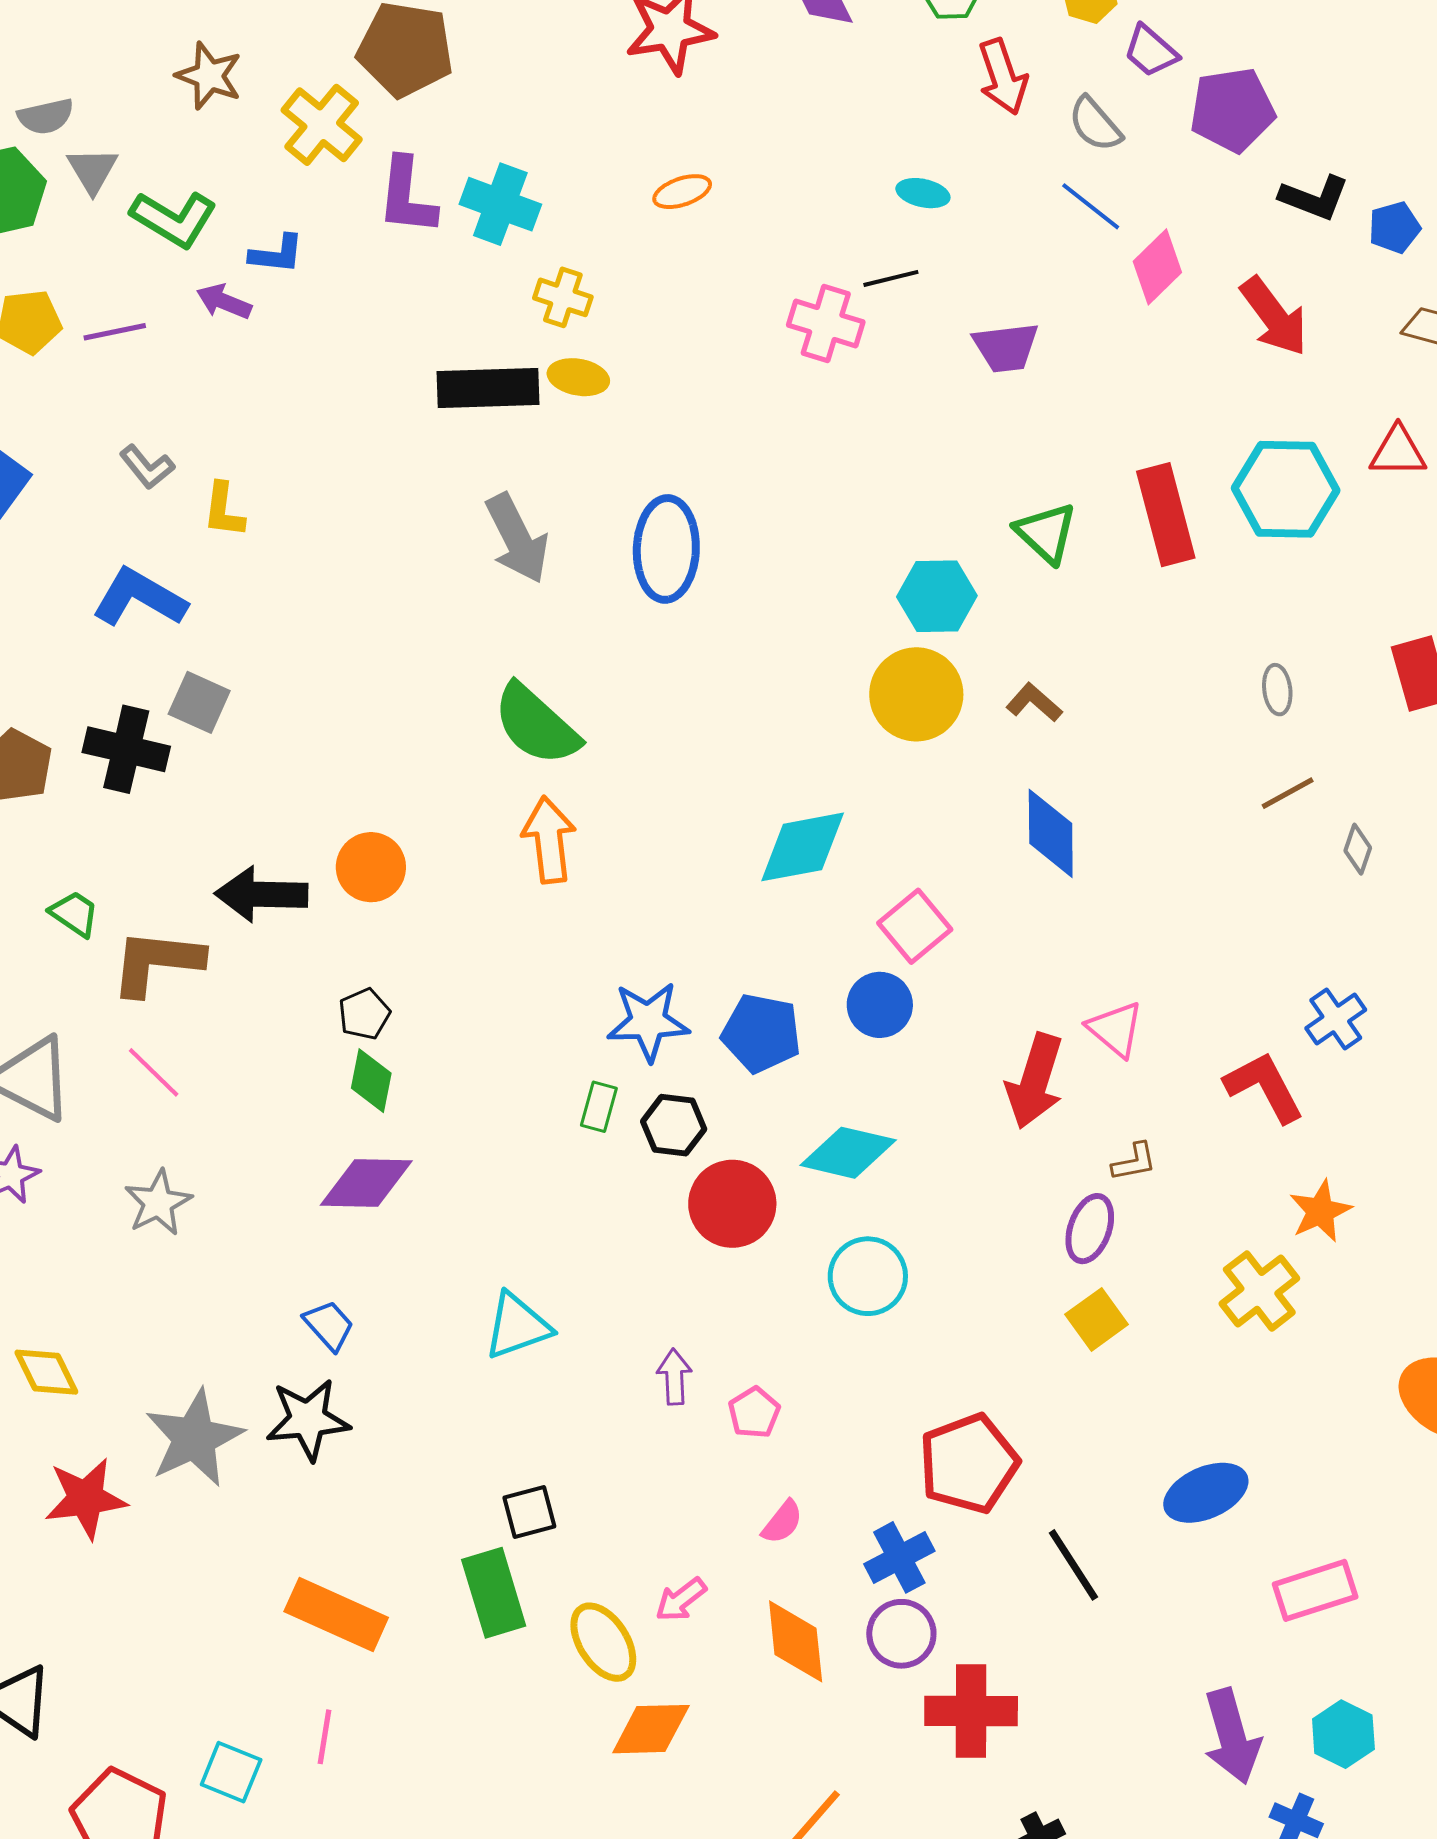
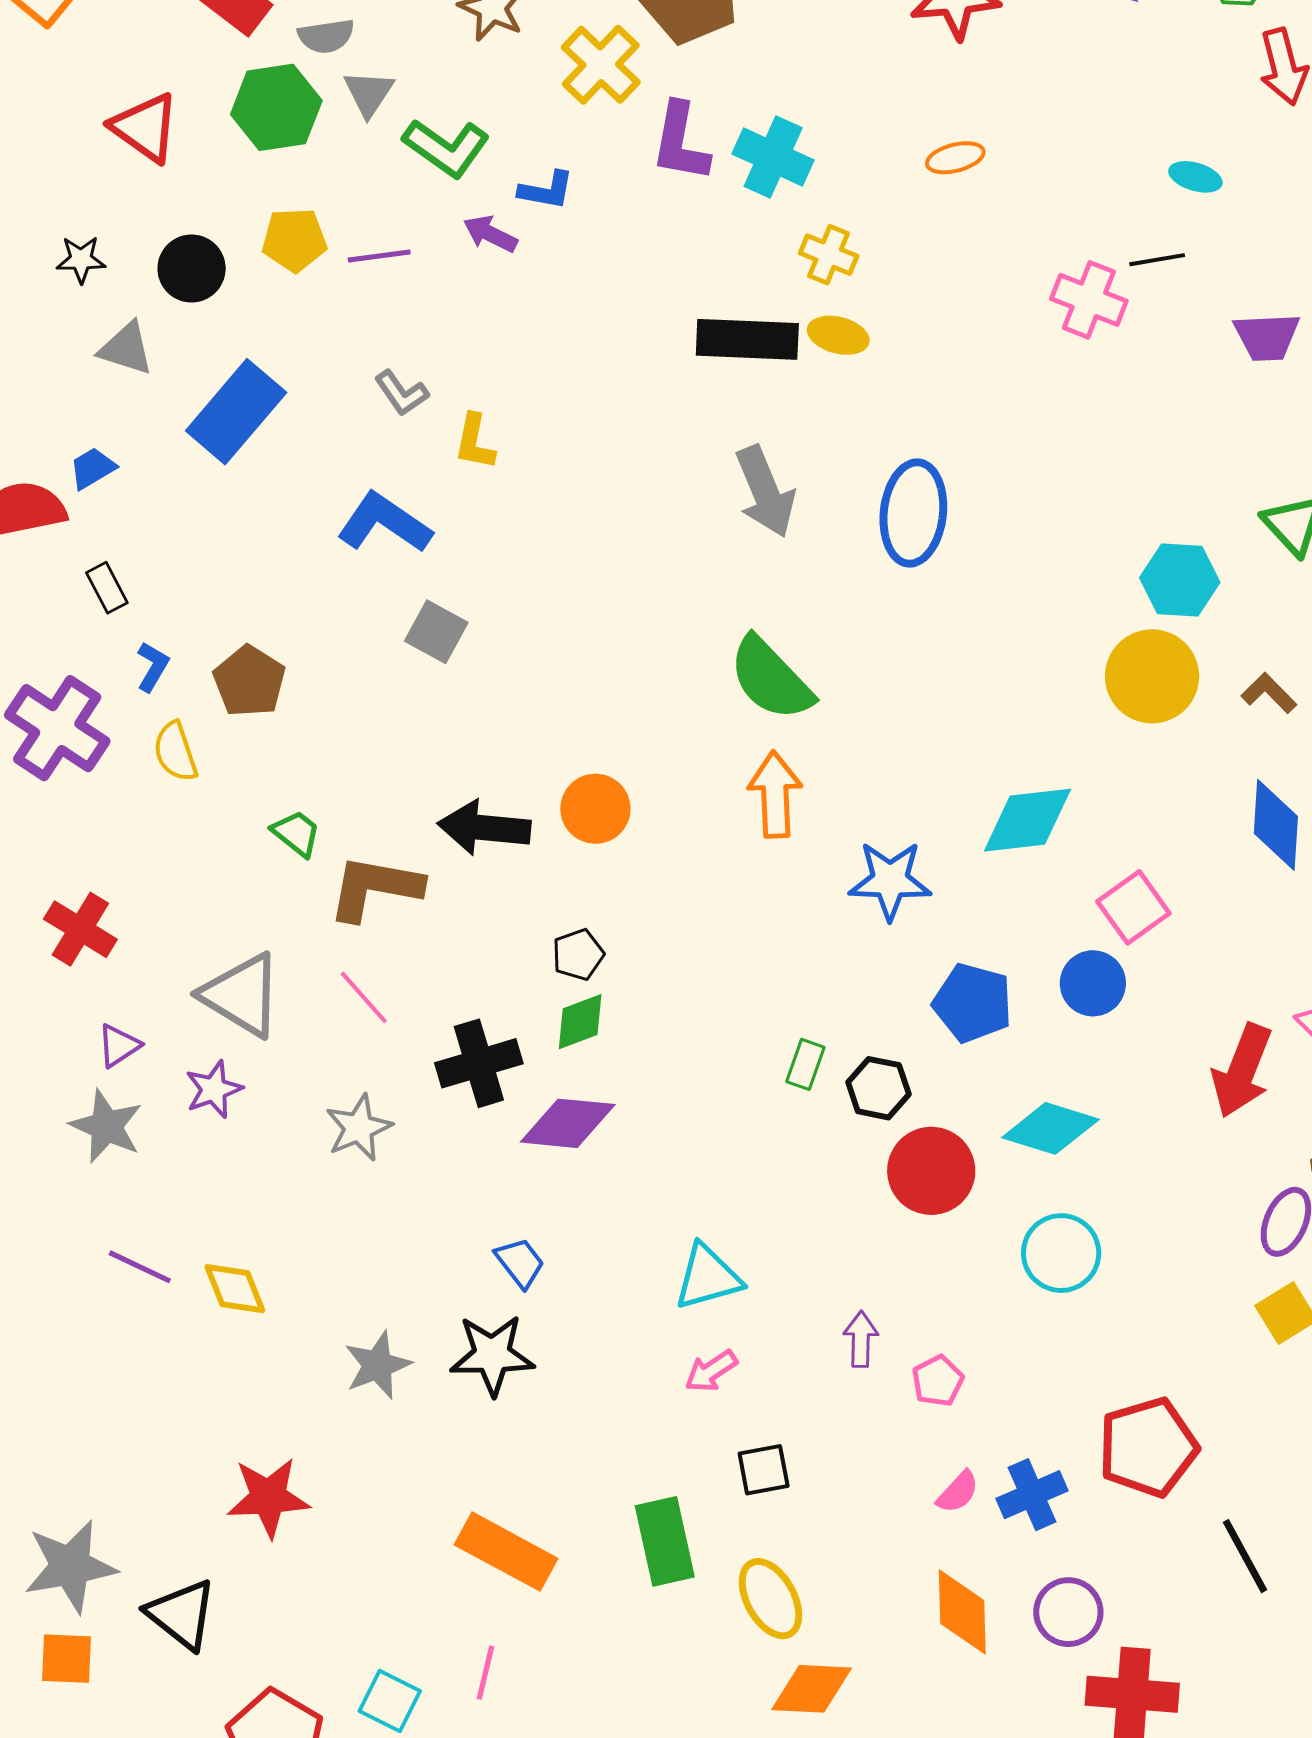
black cross: (126, 749) -> (479, 1063), moved, turned -34
blue star: (648, 1021) -> (890, 880), moved
green diamond: (371, 1081) -> (580, 1022), turned 54
gray star: (194, 1438) -> (377, 1365), size x0.7
red star: (86, 1498) -> (268, 1497), moved
black square: (529, 1512) -> (764, 1470), moved
blue cross: (899, 1557) -> (1032, 1495), moved
pink arrow: (681, 1600) -> (711, 1371), moved

